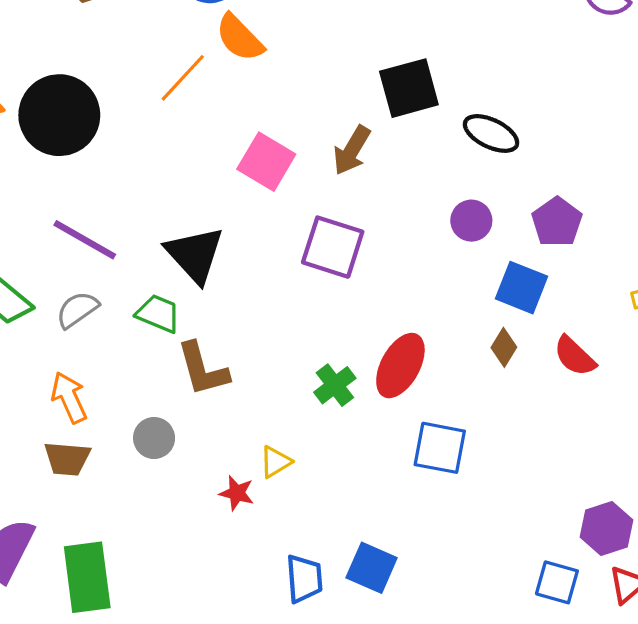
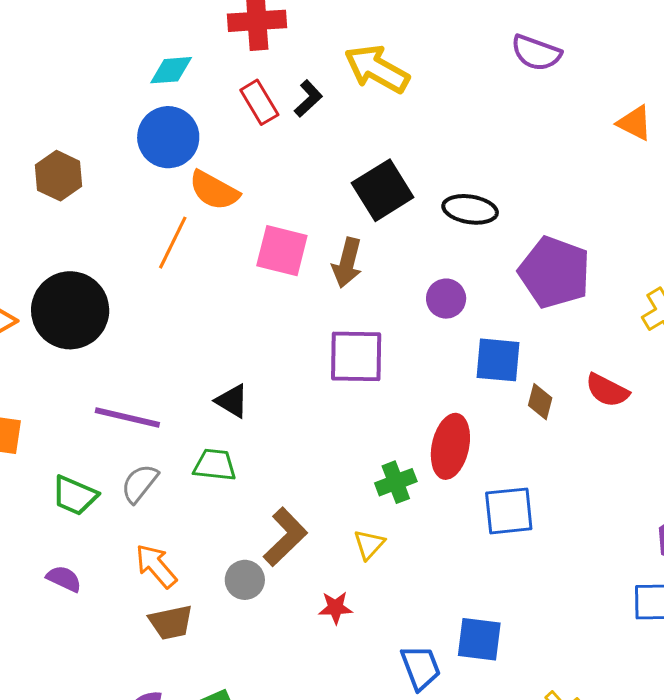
pink square: (266, 162) -> (282, 251), moved
purple circle: (471, 221) -> (446, 299), moved
purple pentagon: (557, 222) -> (554, 272), size x1.5
black triangle: (195, 255) -> (232, 401), size x0.6
blue square: (521, 288) -> (498, 360), moved
brown L-shape: (203, 369) -> (285, 537), moved, turned -102
green cross: (335, 385) -> (396, 482), turned 33
yellow triangle: (275, 462) -> (369, 544), moved

